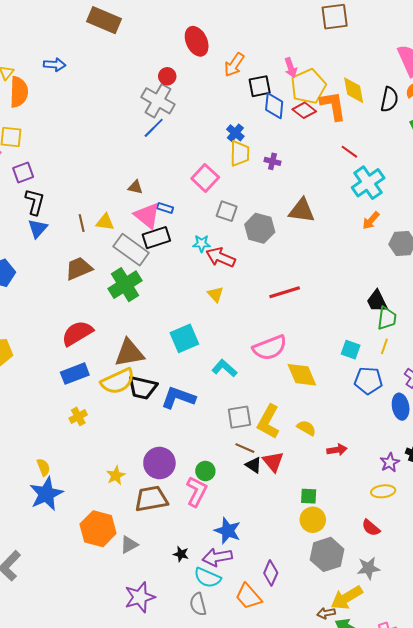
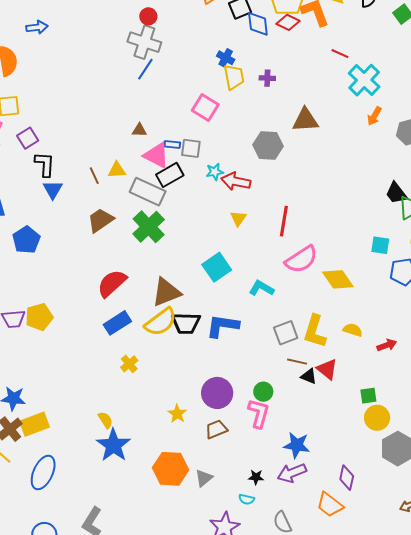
gray square: (227, 211) -> (191, 148), moved
red line: (285, 292) -> (284, 221), moved, turned -52
yellow triangle: (215, 294) -> (238, 218), turned 30
brown trapezoid: (151, 499) -> (216, 429), size x0.7
cyan semicircle: (207, 578) -> (247, 499), moved, size x0.6

